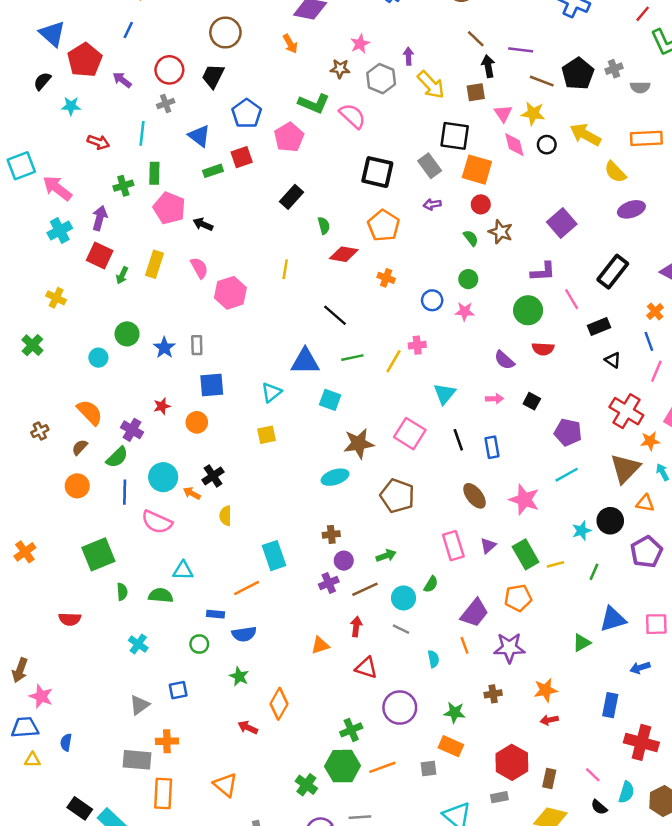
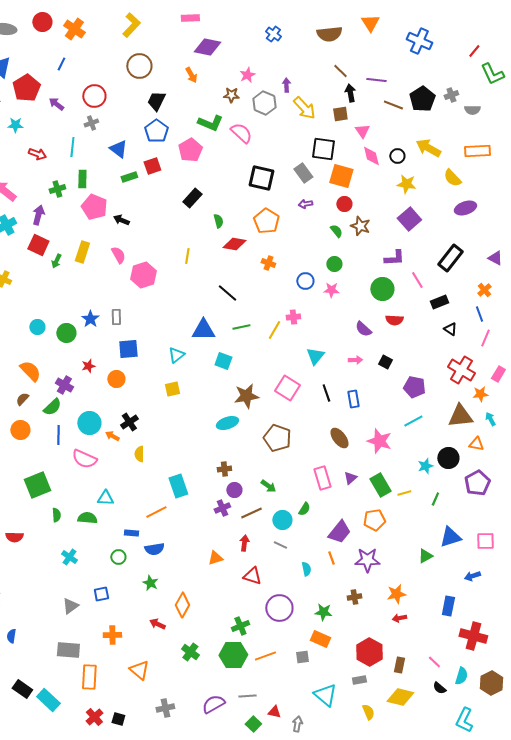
black trapezoid: (213, 76) -> (156, 101), moved
yellow star: (533, 113) -> (406, 184), moved
green circle: (127, 334) -> (66, 333), moved
brown triangle: (625, 468) -> (460, 416), turned 40
green arrow: (386, 556) -> (268, 486), turned 56
orange cross: (167, 741) -> (112, 635), moved
green cross: (306, 785) -> (190, 652), moved

